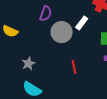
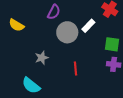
gray star: (28, 63) -> (42, 58), moved

